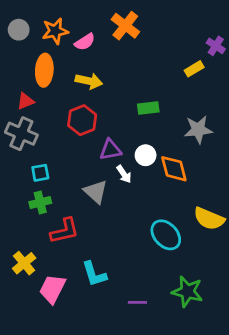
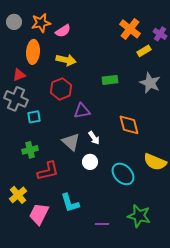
orange cross: (125, 26) -> (130, 29), moved
gray star: (198, 130) -> (150, 83), moved, turned 30
white circle: (146, 155) -> (90, 162), moved
cyan square: (40, 173) -> (34, 117), moved
white arrow: (124, 174) -> (94, 138), moved

